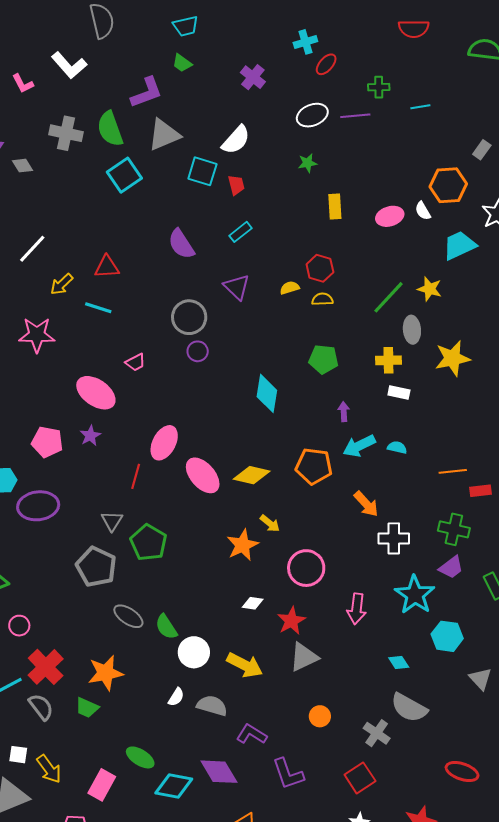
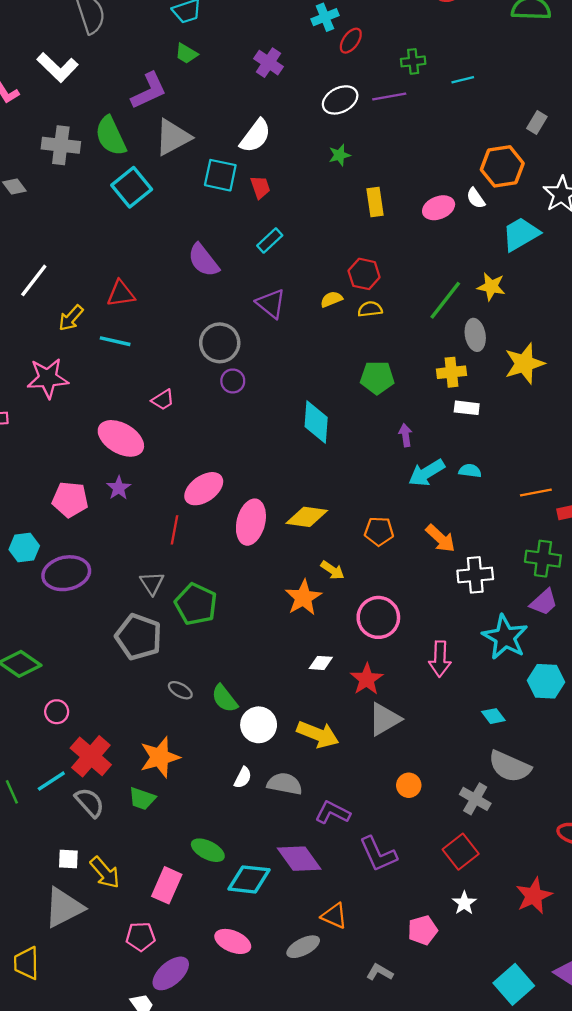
pink ellipse: (164, 443) -> (204, 489), turned 32
orange pentagon: (314, 466) -> (379, 531), moved, size x0.7
pink ellipse: (203, 475) -> (251, 522), turned 60
gray ellipse: (128, 616) -> (180, 690), size x0.7

